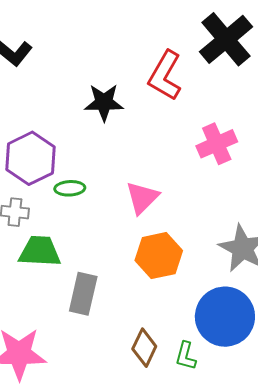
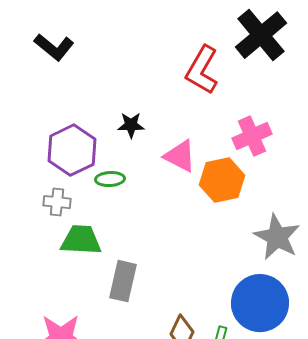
black star: (104, 102) -> (131, 125), moved, size x0.7
pink triangle: (142, 198) -> (180, 156), moved, turned -48
orange hexagon: (159, 256) -> (222, 180), moved

